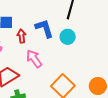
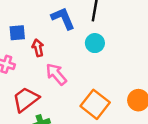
blue L-shape: (44, 28) -> (63, 18), moved

